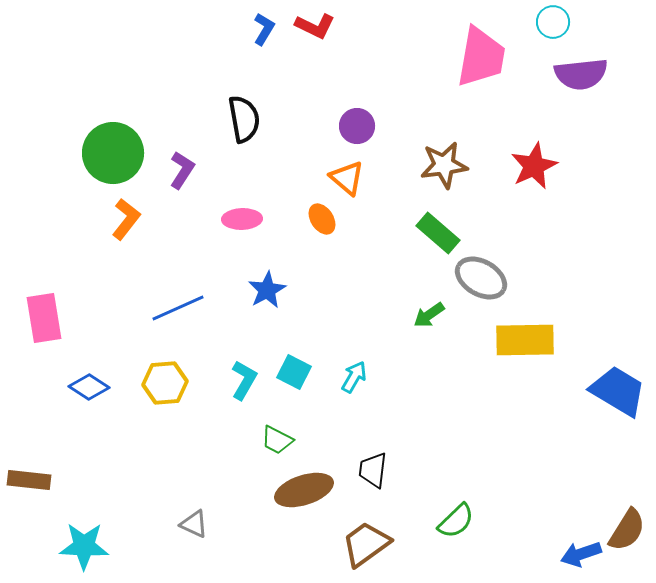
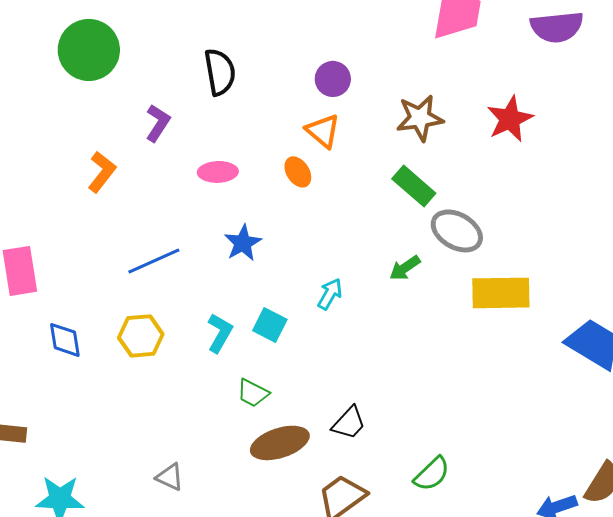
green circle: (113, 153) -> (89, 50), moved
cyan arrow: (354, 377) -> (330, 294), moved
blue diamond: (89, 387) -> (65, 340), turned 48
black trapezoid: (373, 470) -> (349, 423), turned -144

